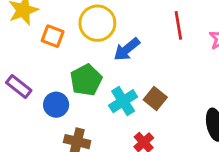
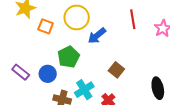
purple rectangle: (19, 87) -> (21, 72), moved
cyan cross: (123, 101) -> (84, 90), moved

